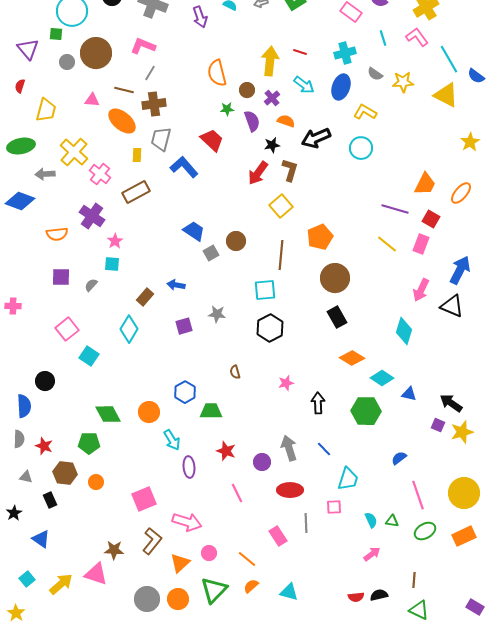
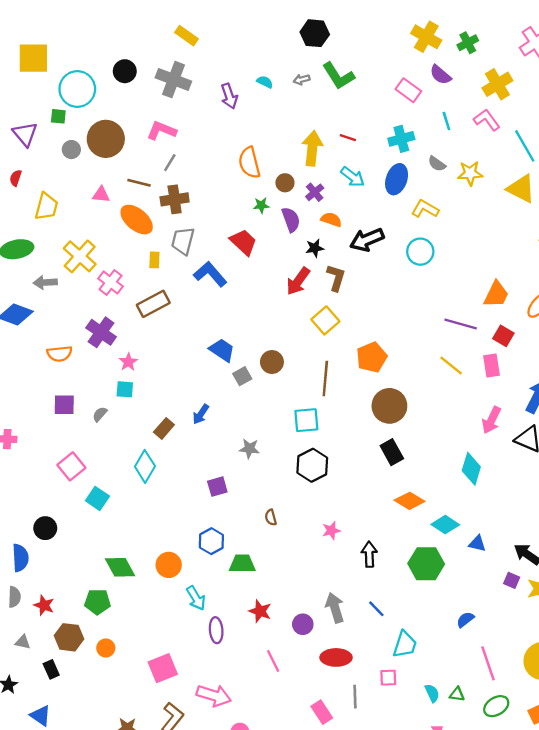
pink rectangle: (421, 244) -> (491, 366), turned -30
blue arrow: (176, 285) -> (201, 414), turned -66
purple square: (184, 326) -> (217, 487), moved

